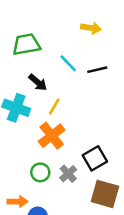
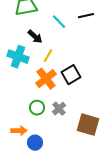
black line: (97, 70) -> (86, 16), moved
black square: (95, 158) -> (71, 75), moved

